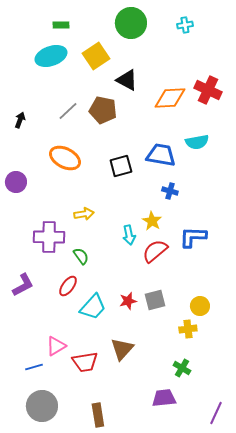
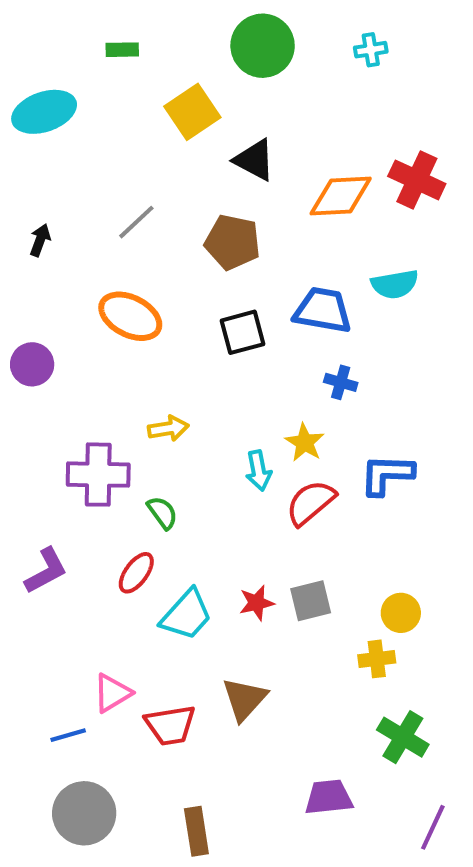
cyan ellipse: (51, 56) -> (44, 112), moved
brown pentagon: (103, 110) -> (232, 242), moved
green cross: (182, 368) -> (403, 737), moved, size x1.4

